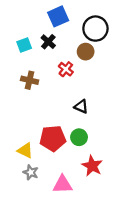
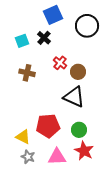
brown circle: (86, 52) -> (78, 72), moved
black triangle: (81, 106) -> (74, 97), size x1.6
green circle: (79, 137) -> (79, 130), moved
pink triangle: (63, 184) -> (57, 157), moved

